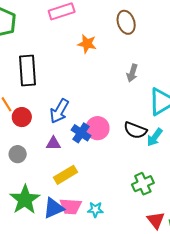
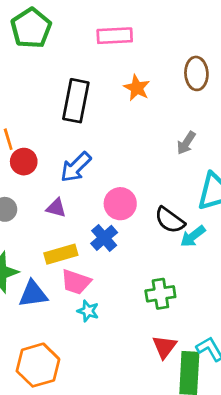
black rectangle: (27, 71) -> (76, 101), moved
blue cross: (81, 133) -> (104, 238), moved
pink trapezoid: (71, 206) -> (76, 282), moved

